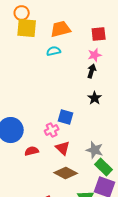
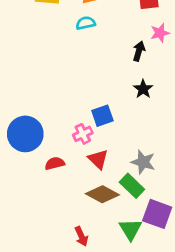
pink star: (95, 55) -> (160, 33), moved
blue square: (66, 117) -> (102, 116), turned -35
green rectangle: (104, 167) -> (132, 186), moved

